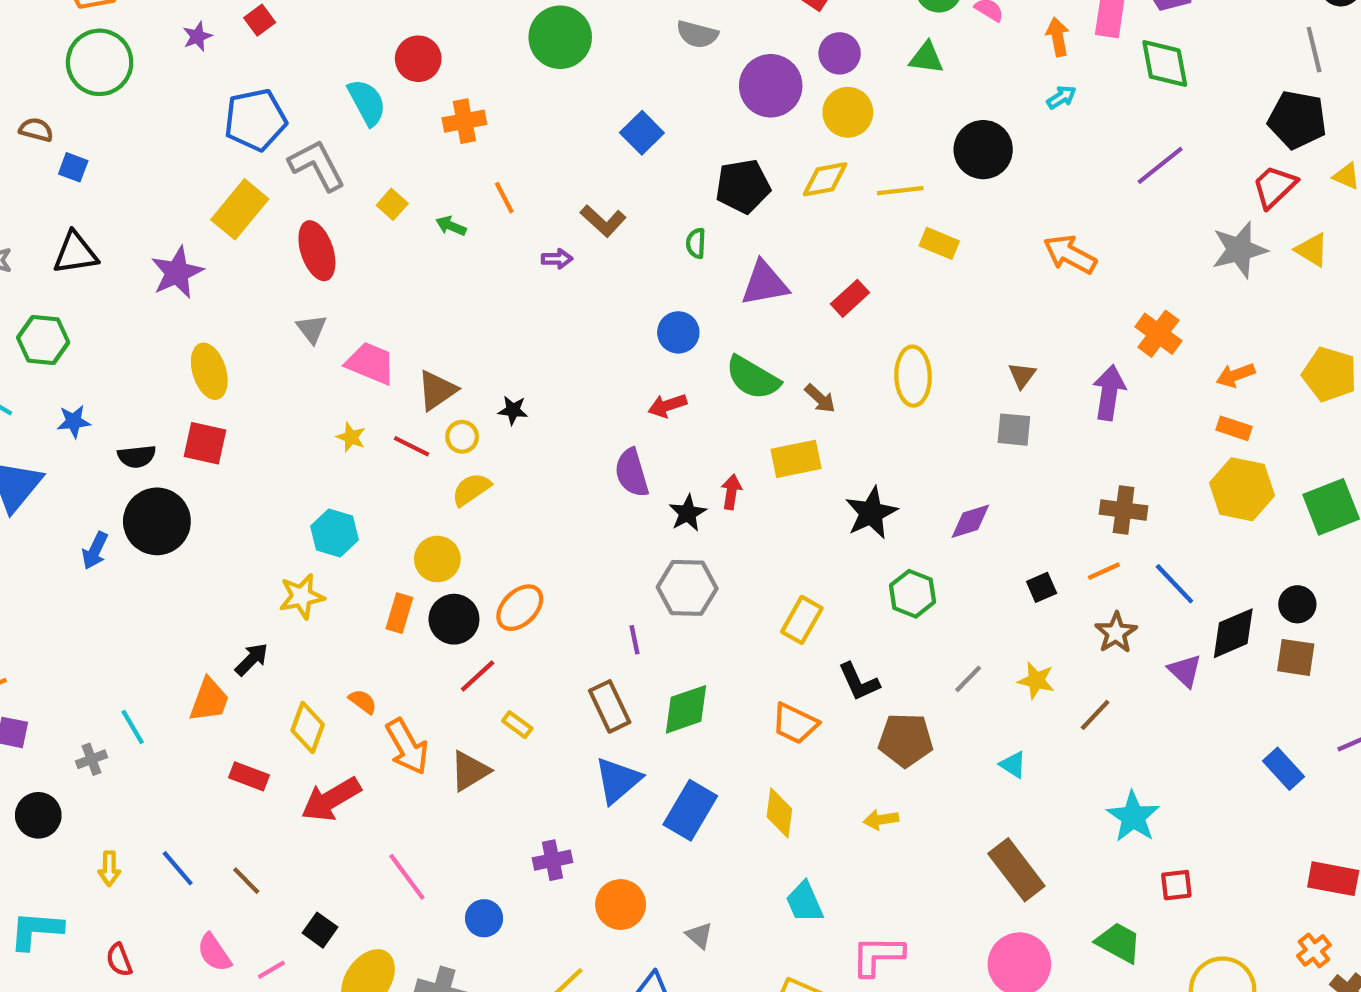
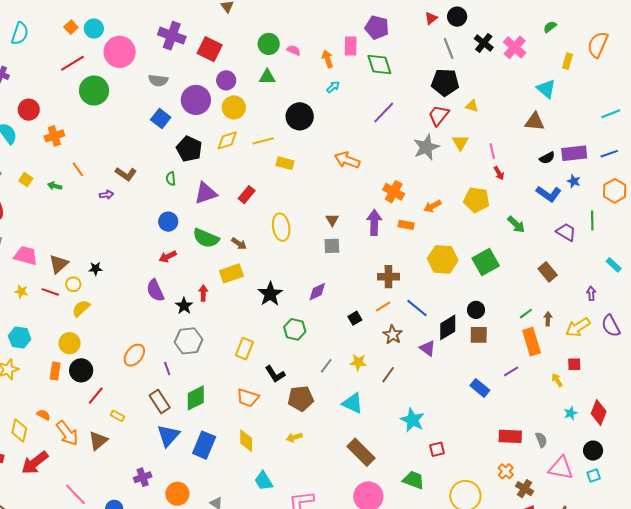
blue square: (642, 133) -> (161, 118), moved
black pentagon: (743, 186) -> (189, 149), turned -30
yellow triangle: (1312, 250) -> (460, 143), turned 36
orange rectangle: (1234, 428) -> (406, 225), moved
orange ellipse: (520, 608) -> (134, 355), moved
cyan triangle: (1013, 765) -> (353, 403), size x1.6

